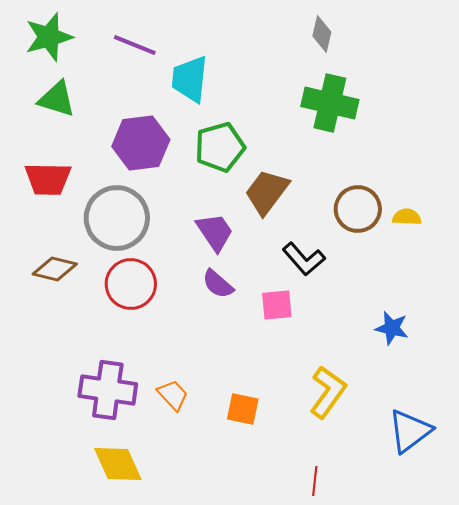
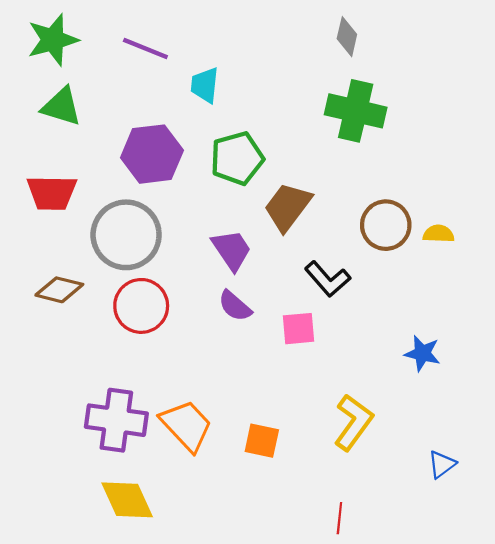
cyan trapezoid: (190, 79) -> (205, 85), size x0.7
orange trapezoid: (173, 395) -> (186, 426), size x1.6
blue triangle: (410, 431) -> (442, 464), size x0.6

